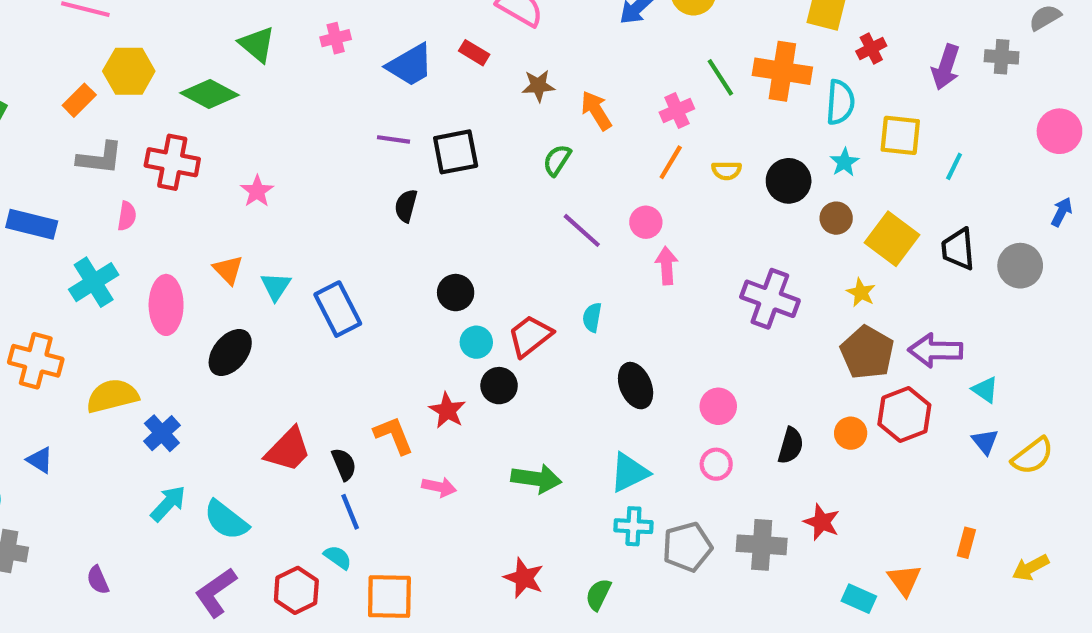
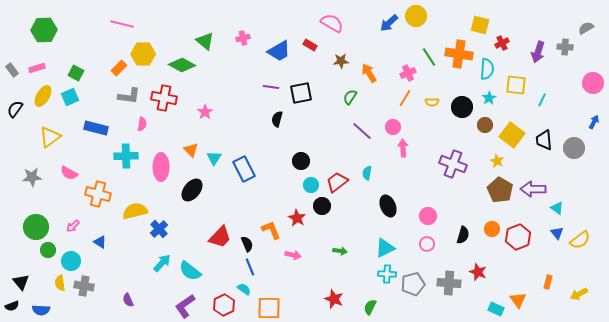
cyan cross: (94, 282) -> (126, 156), turned 30
red hexagon: (904, 415) -> (518, 237), moved
green arrow: (536, 479) -> (340, 251), size x0.6

